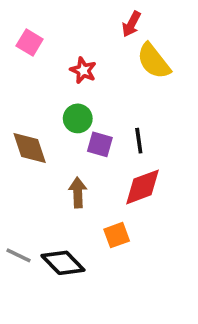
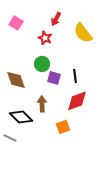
red arrow: (131, 24) -> (56, 19), moved
black diamond: (63, 263) -> (21, 117), moved

